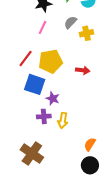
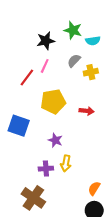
red line: (26, 59) -> (27, 77), moved
blue square: (35, 84) -> (19, 126), moved
purple cross: (44, 116) -> (46, 169), moved

